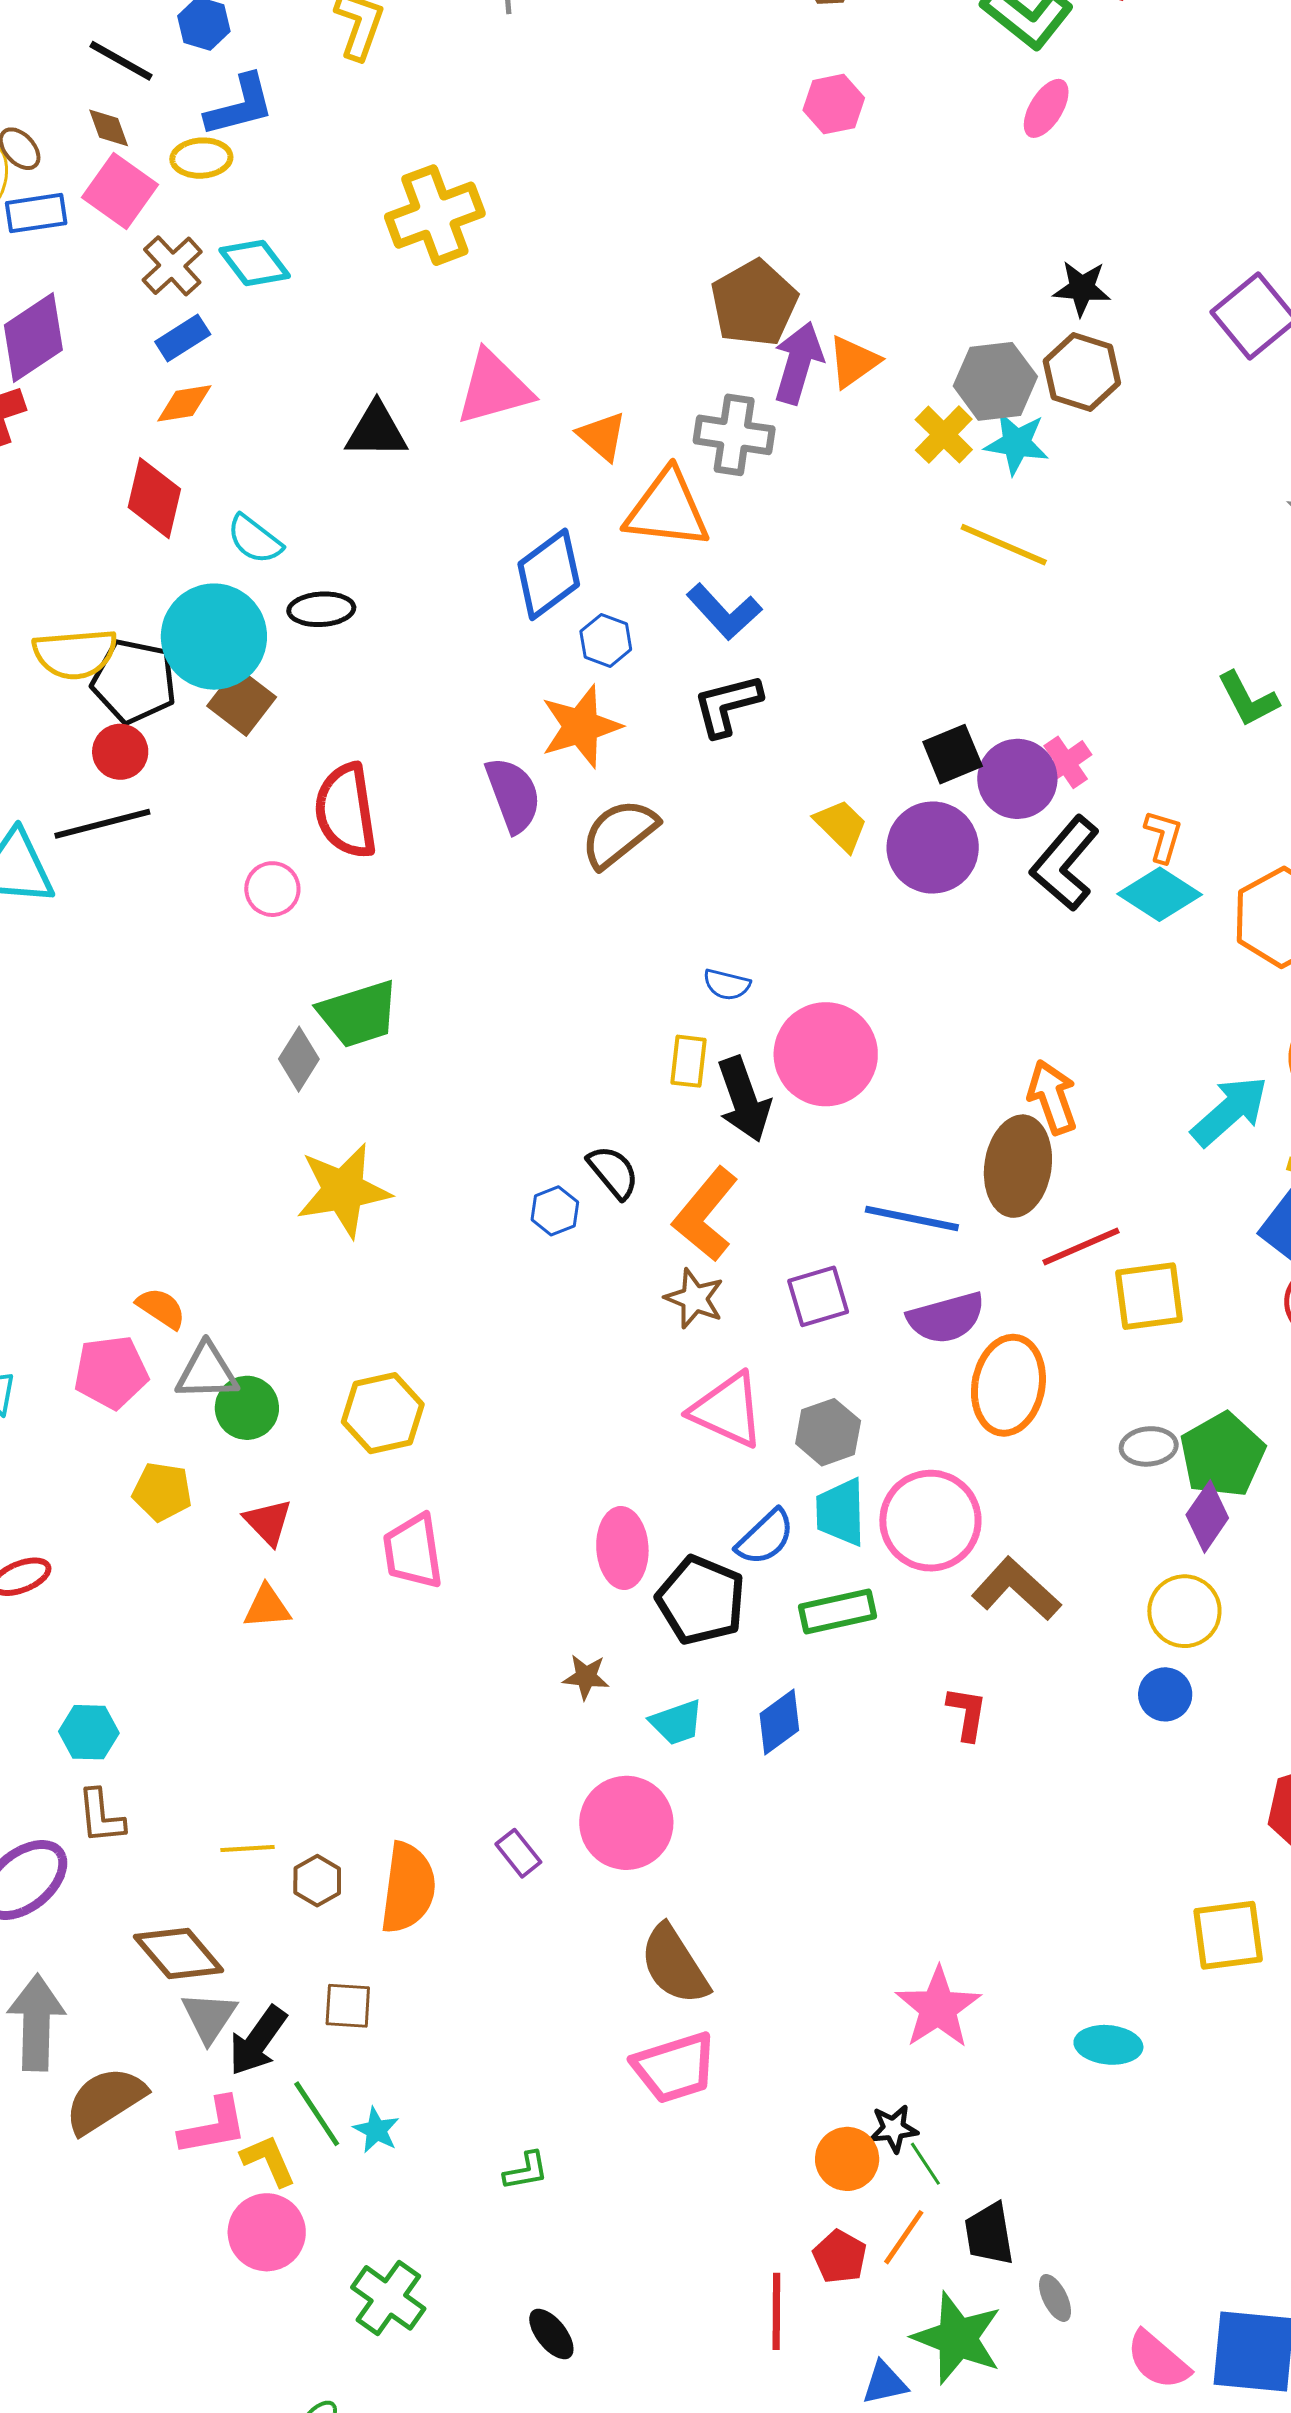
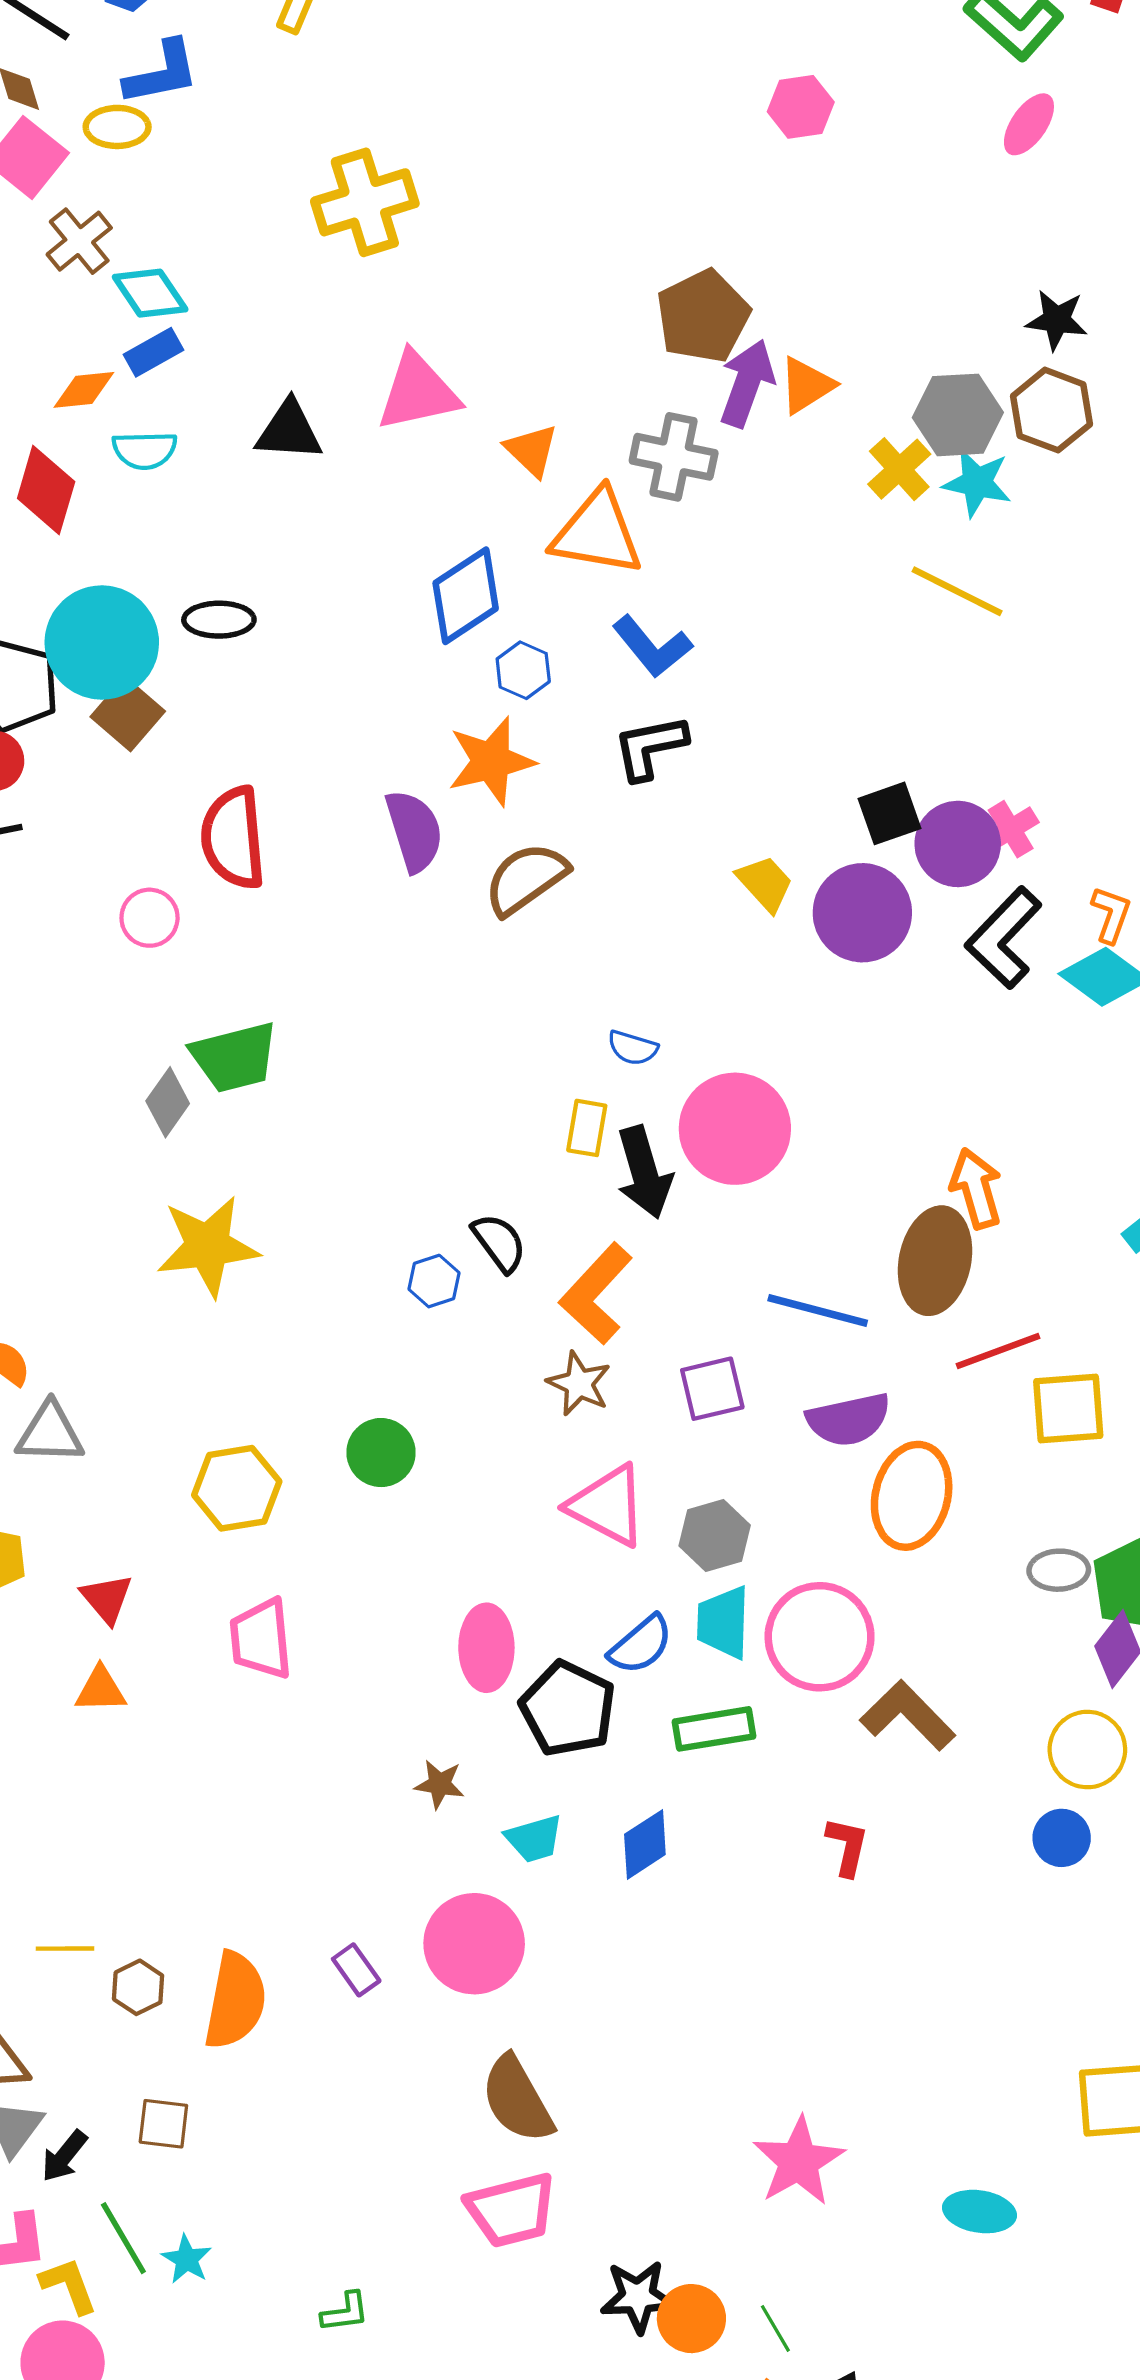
cyan diamond: (255, 263) -> (150, 293), moved
blue rectangle: (183, 338) -> (153, 352), moved
cyan semicircle: (255, 539) -> (145, 450), moved, turned -42
green circle: (247, 1408) -> (381, 1453), moved
black arrow: (258, 2041) -> (64, 2156), size x0.7
black star: (894, 2129) -> (638, 2297), moved, size x1.4

